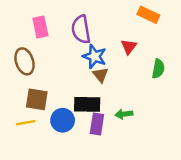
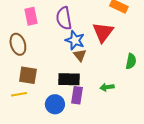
red triangle: (129, 47) -> (103, 32), size x1.6
green semicircle: (158, 69) -> (131, 61), moved
green arrow: (124, 114) -> (107, 87), moved
blue circle: (63, 120) -> (55, 104), moved

